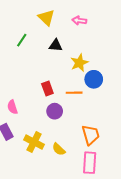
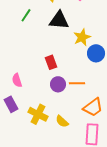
black triangle: (56, 45) -> (59, 20), size x1.5
orange line: (74, 93) -> (77, 83), moved
orange trapezoid: (91, 135) -> (93, 107), turned 70

